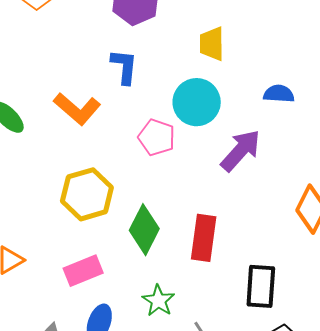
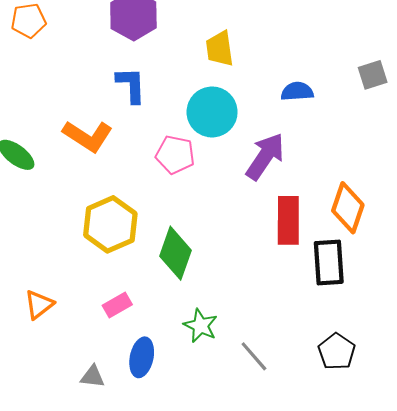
red rectangle: (204, 238) -> (288, 220), moved
pink rectangle: (83, 271) -> (117, 305), size x0.7
black rectangle: (261, 286) -> (329, 262), moved

